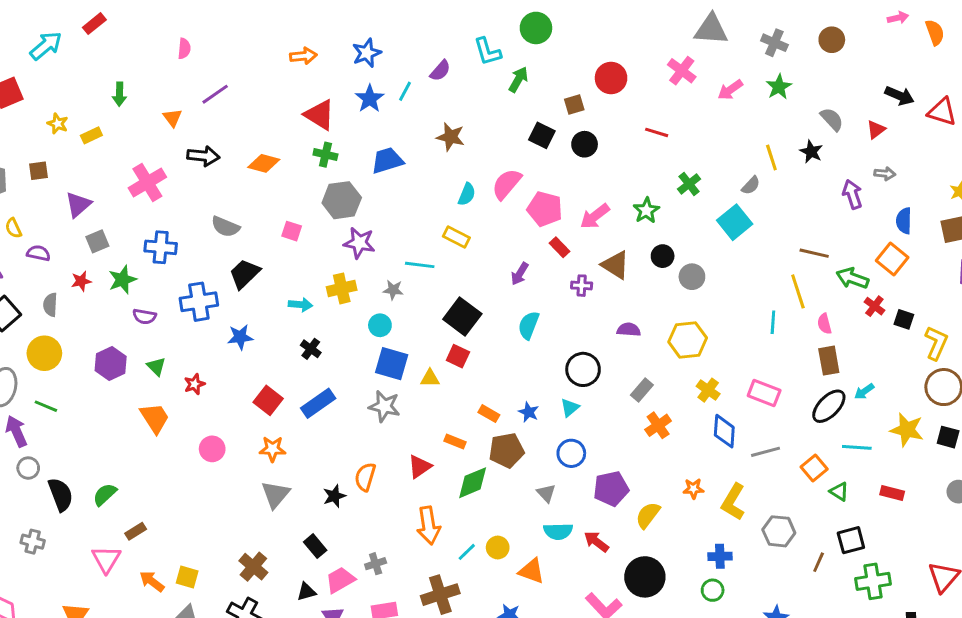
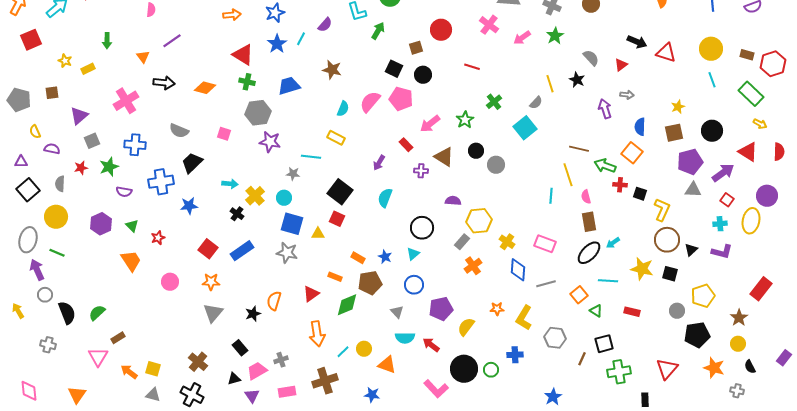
pink pentagon: (545, 209) -> (401, 99), moved
yellow cross: (342, 288) -> (255, 196), moved, turned -30
red cross: (874, 306) -> (620, 185), turned -32
yellow hexagon: (688, 340) -> (479, 221), moved
green circle: (713, 590) -> (491, 370), moved

